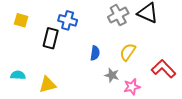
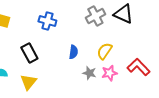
black rectangle: (51, 38) -> (29, 53), moved, turned -42
yellow triangle: (47, 85) -> (28, 82), turned -36
pink star: (132, 87) -> (109, 73), moved

